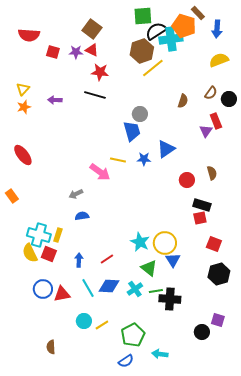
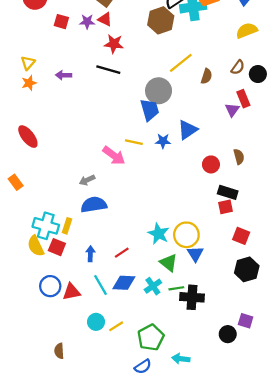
yellow line: (153, 68) -> (181, 63), moved
gray circle: (140, 114) -> (159, 91), size x1.5
blue semicircle: (82, 216) -> (94, 205), size x1.6

